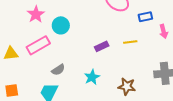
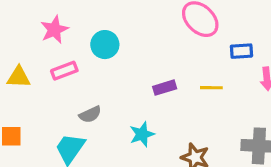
pink star: (36, 14) -> (54, 30), moved
pink rectangle: (38, 45) -> (64, 71), size x0.7

